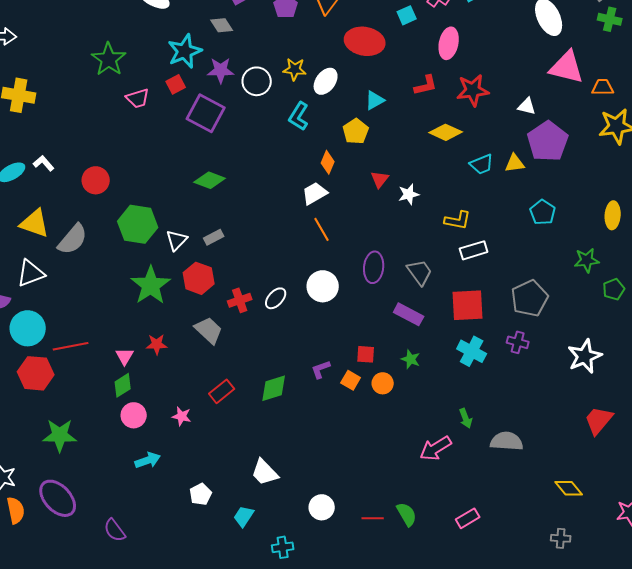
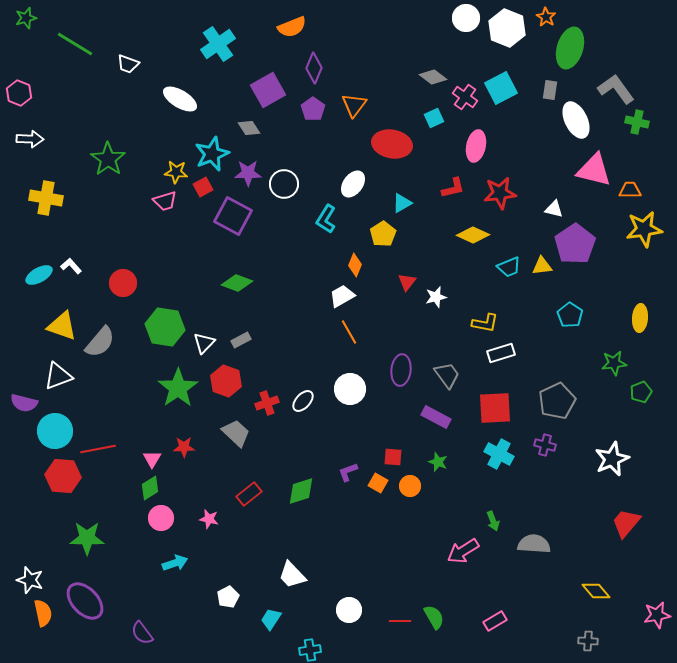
green star: (109, 59) -> (108, 159), moved
yellow star: (295, 69) -> (176, 172), moved

